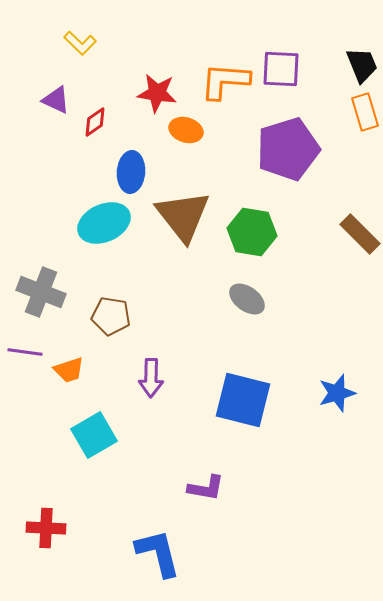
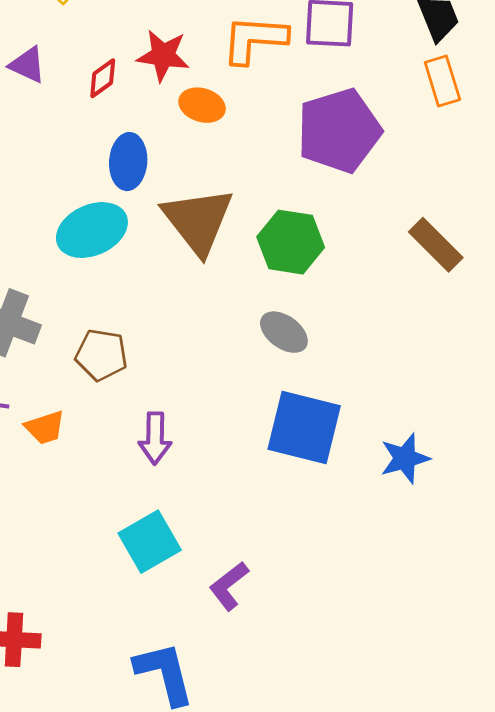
red diamond: (95, 122) -> (103, 78), moved
blue square: (243, 400) -> (304, 427), moved
cyan square: (94, 435) -> (150, 542), moved
purple L-shape: (206, 488) -> (229, 586), turned 132

